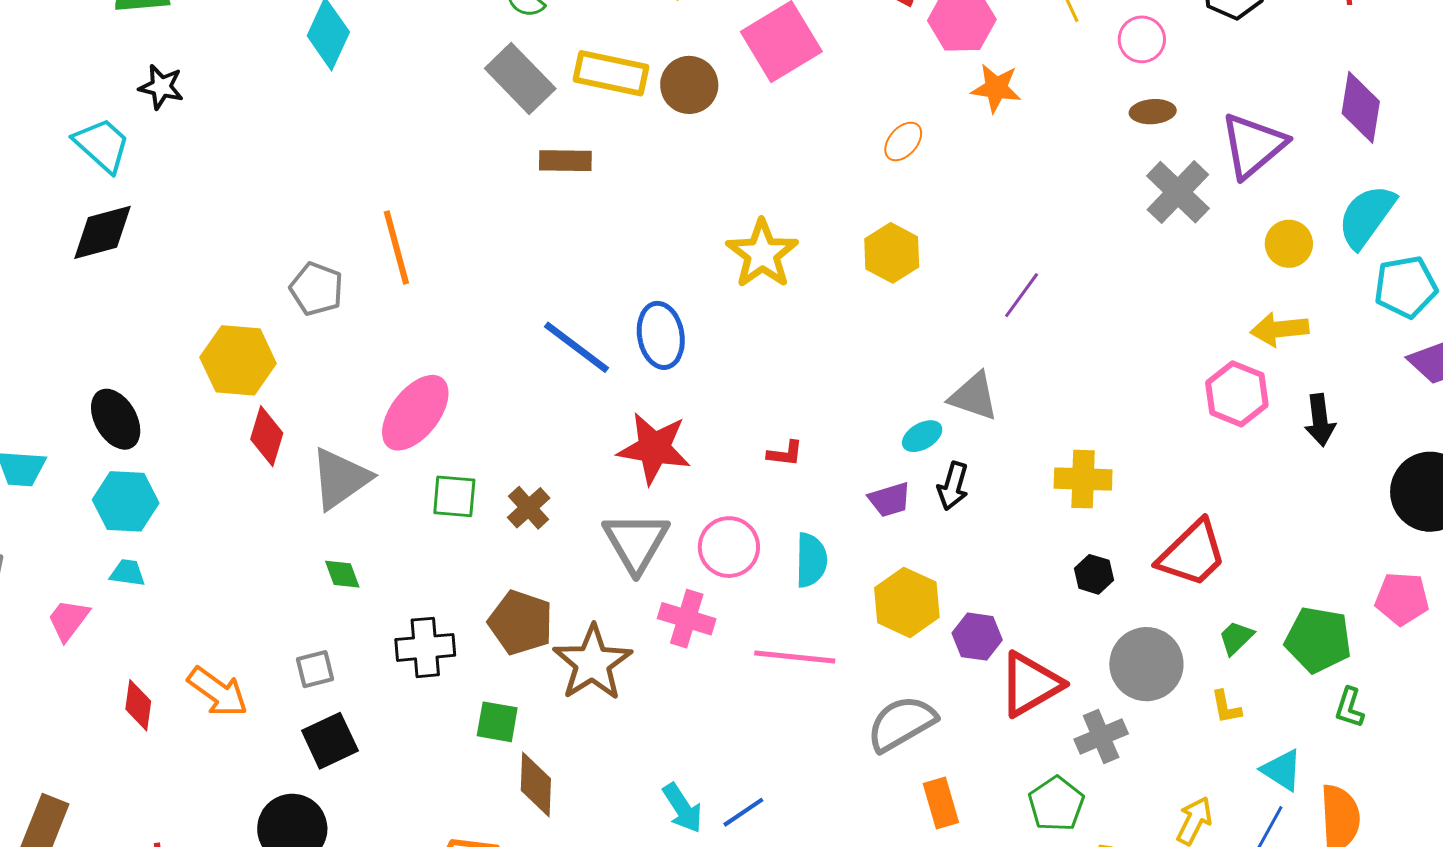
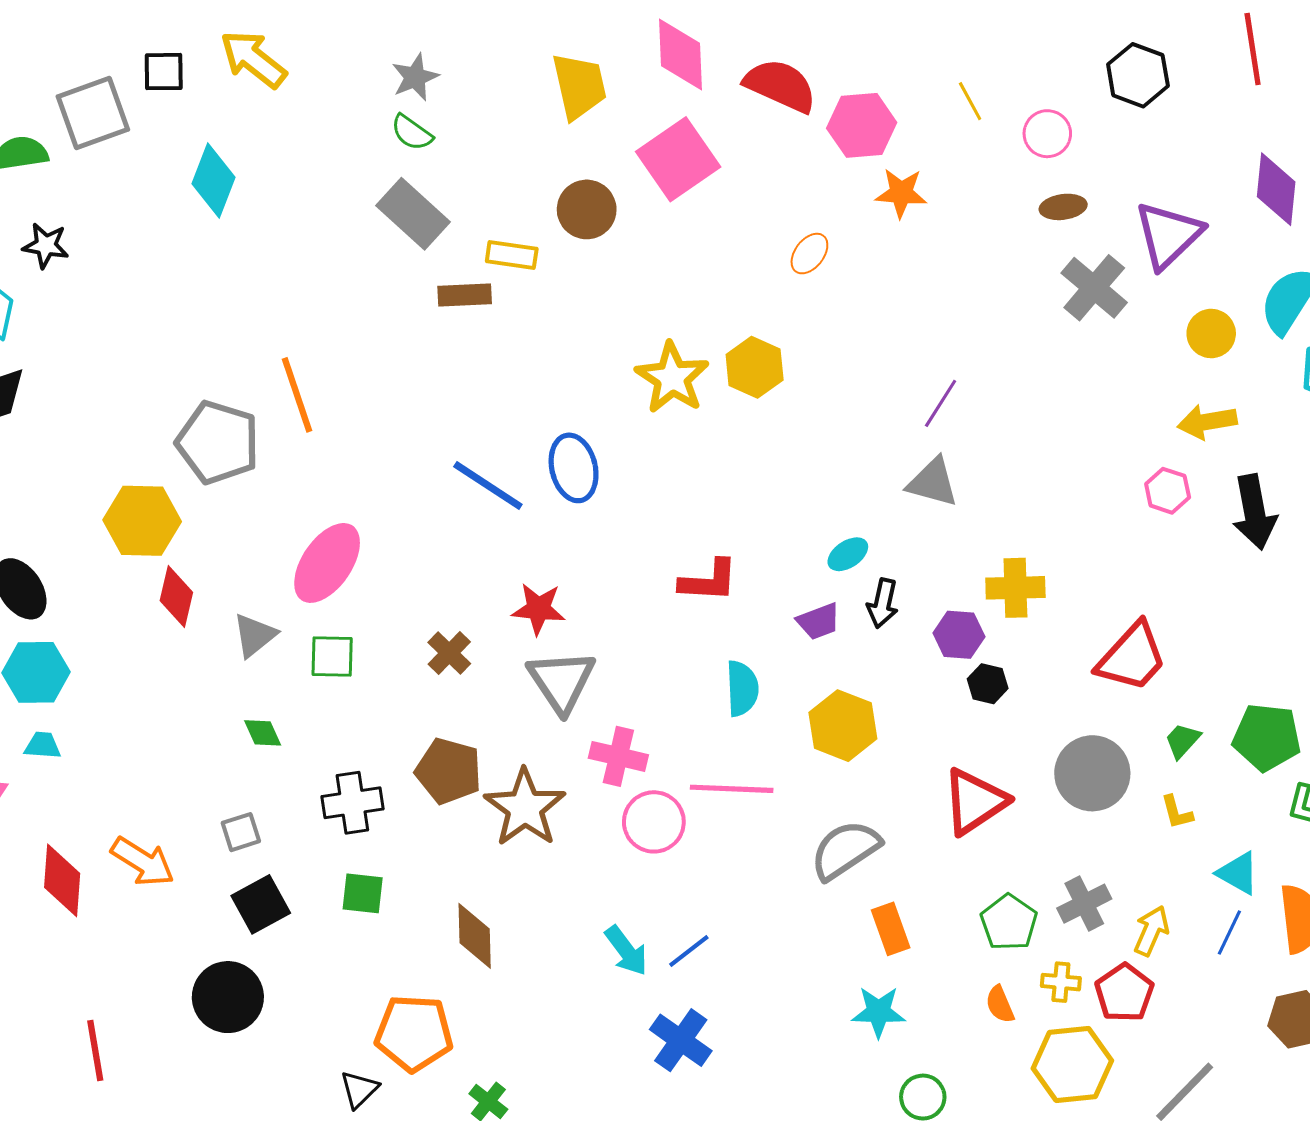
yellow rectangle: (611, 73) -> (512, 255), moved, size x0.7
yellow hexagon: (892, 253) -> (755, 367), moved
gray pentagon: (316, 289) -> (218, 442), size x1.5
pink hexagon: (1237, 394) -> (1168, 491), size x0.7
gray triangle: (974, 396) -> (933, 482), moved
black arrow: (1320, 420) -> (1254, 512), size x1.4
red star: (654, 448) -> (539, 609), moved, size x0.7
red L-shape: (785, 453) -> (709, 581), size x1.6
gray triangle: (340, 479) -> (255, 635), size x0.7
green square: (454, 496) -> (332, 656), moved
pink circle: (729, 547) -> (654, 822), moved
black hexagon: (1094, 574) -> (988, 684), moved
purple hexagon: (977, 637) -> (959, 635), moved
red diamond: (138, 705) -> (62, 880), size x1.4
green square: (497, 722) -> (363, 893), moved
gray cross: (1101, 737) -> (1084, 904), moved

